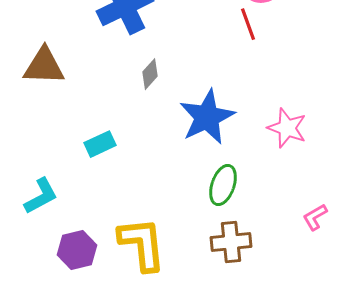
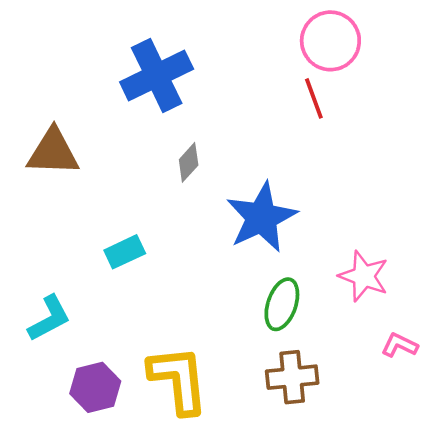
pink star: (287, 128) -> (364, 276), moved
pink L-shape: (315, 217) -> (400, 345), turned 56

